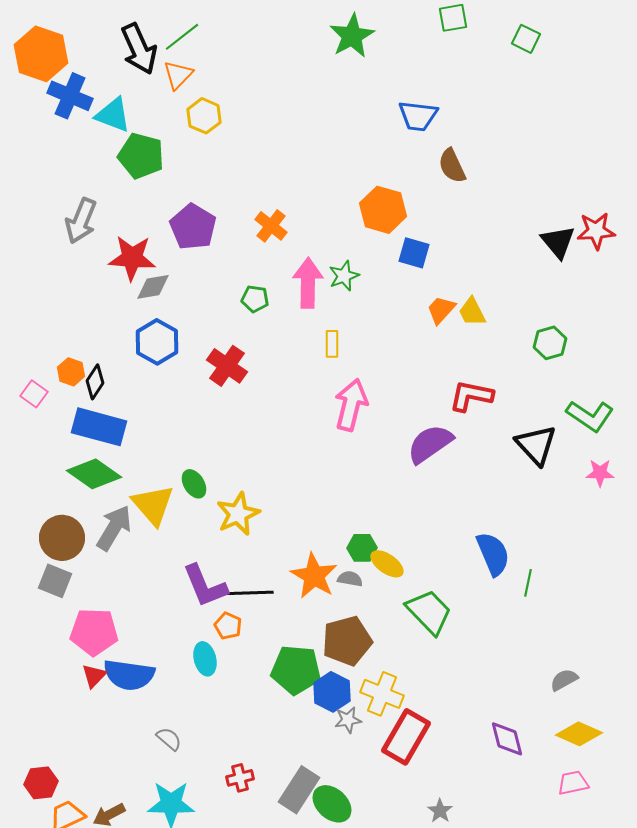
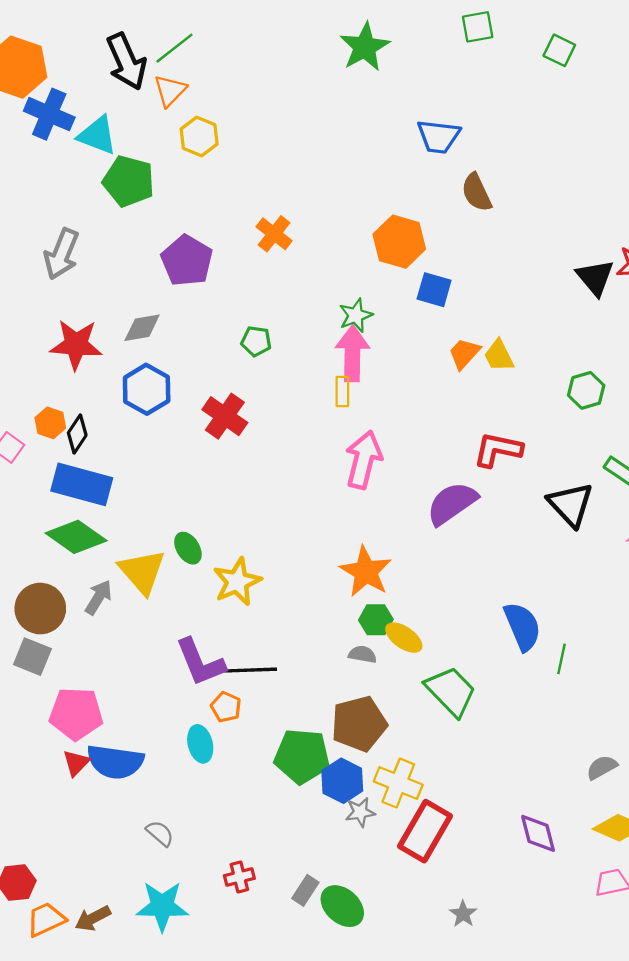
orange cross: (271, 226) -> (274, 234), moved
red star: (132, 258) -> (76, 345), moved
pink arrow: (308, 283) -> (352, 353), moved
gray arrow: (114, 528) -> (98, 597), size x0.7
orange star: (314, 576) -> (366, 572), moved
gray rectangle: (299, 790) -> (305, 890), size x0.6

